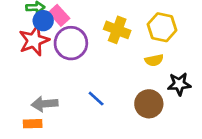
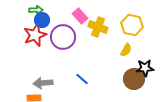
pink rectangle: (59, 15) -> (80, 16), moved
yellow semicircle: (154, 60) -> (126, 50), turned -48
brown circle: (149, 104) -> (134, 79), moved

